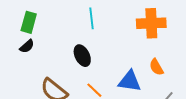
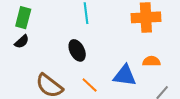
orange semicircle: (156, 67) -> (151, 61), turned 120

